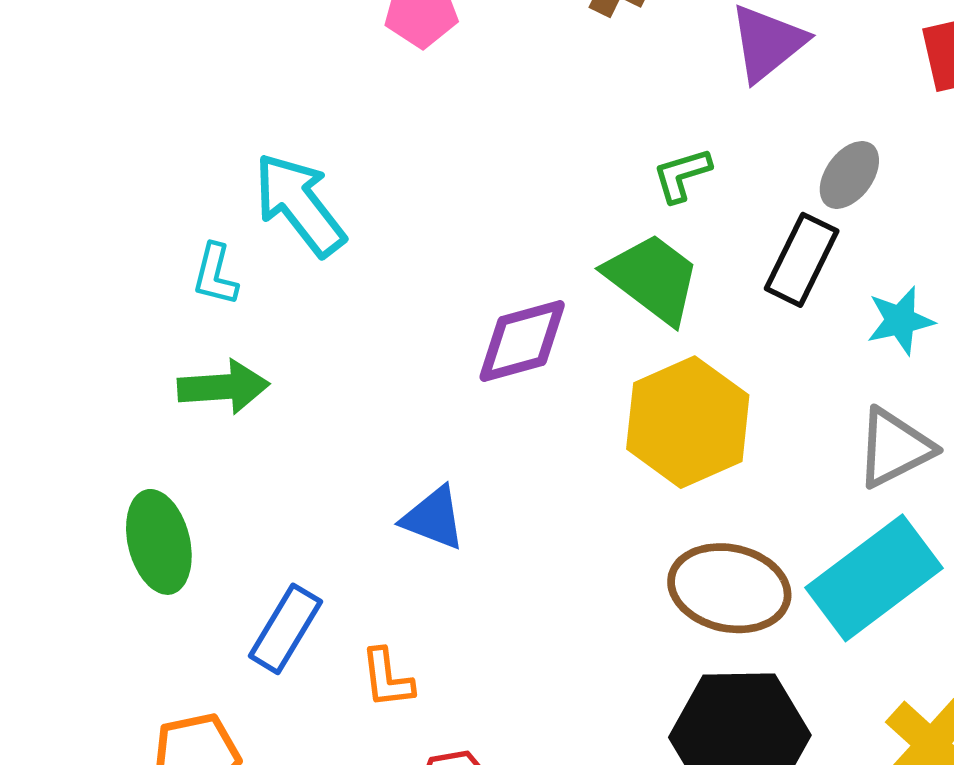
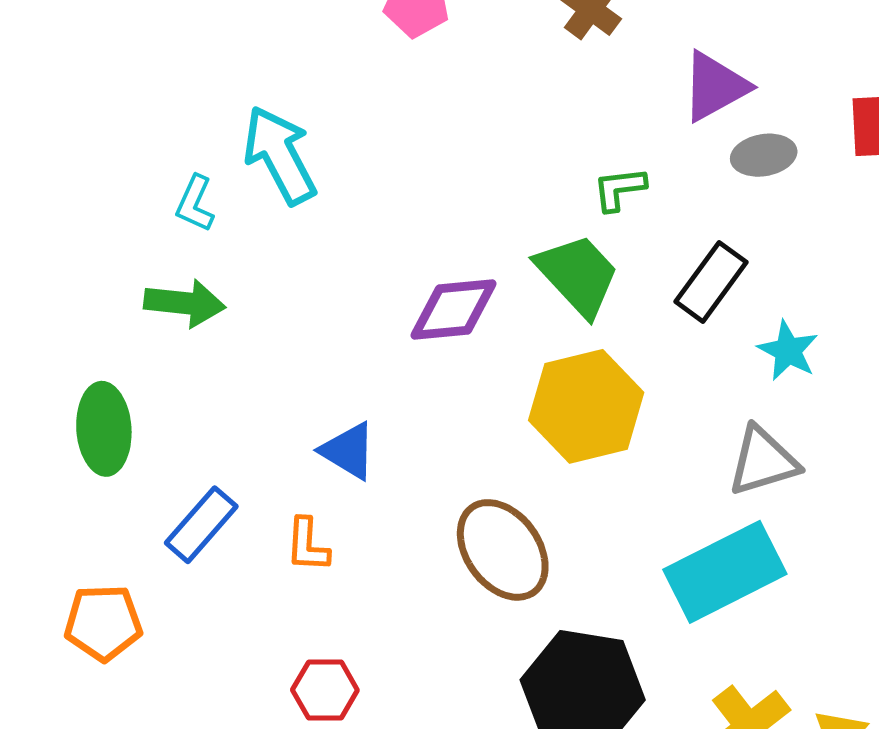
gray ellipse: (849, 175) -> (764, 155), moved, turned 34
cyan star: (900, 321) -> (788, 351), turned 30
brown ellipse: (729, 588) -> (503, 550), moved, turned 32
orange L-shape: (387, 678) -> (307, 545), moved

